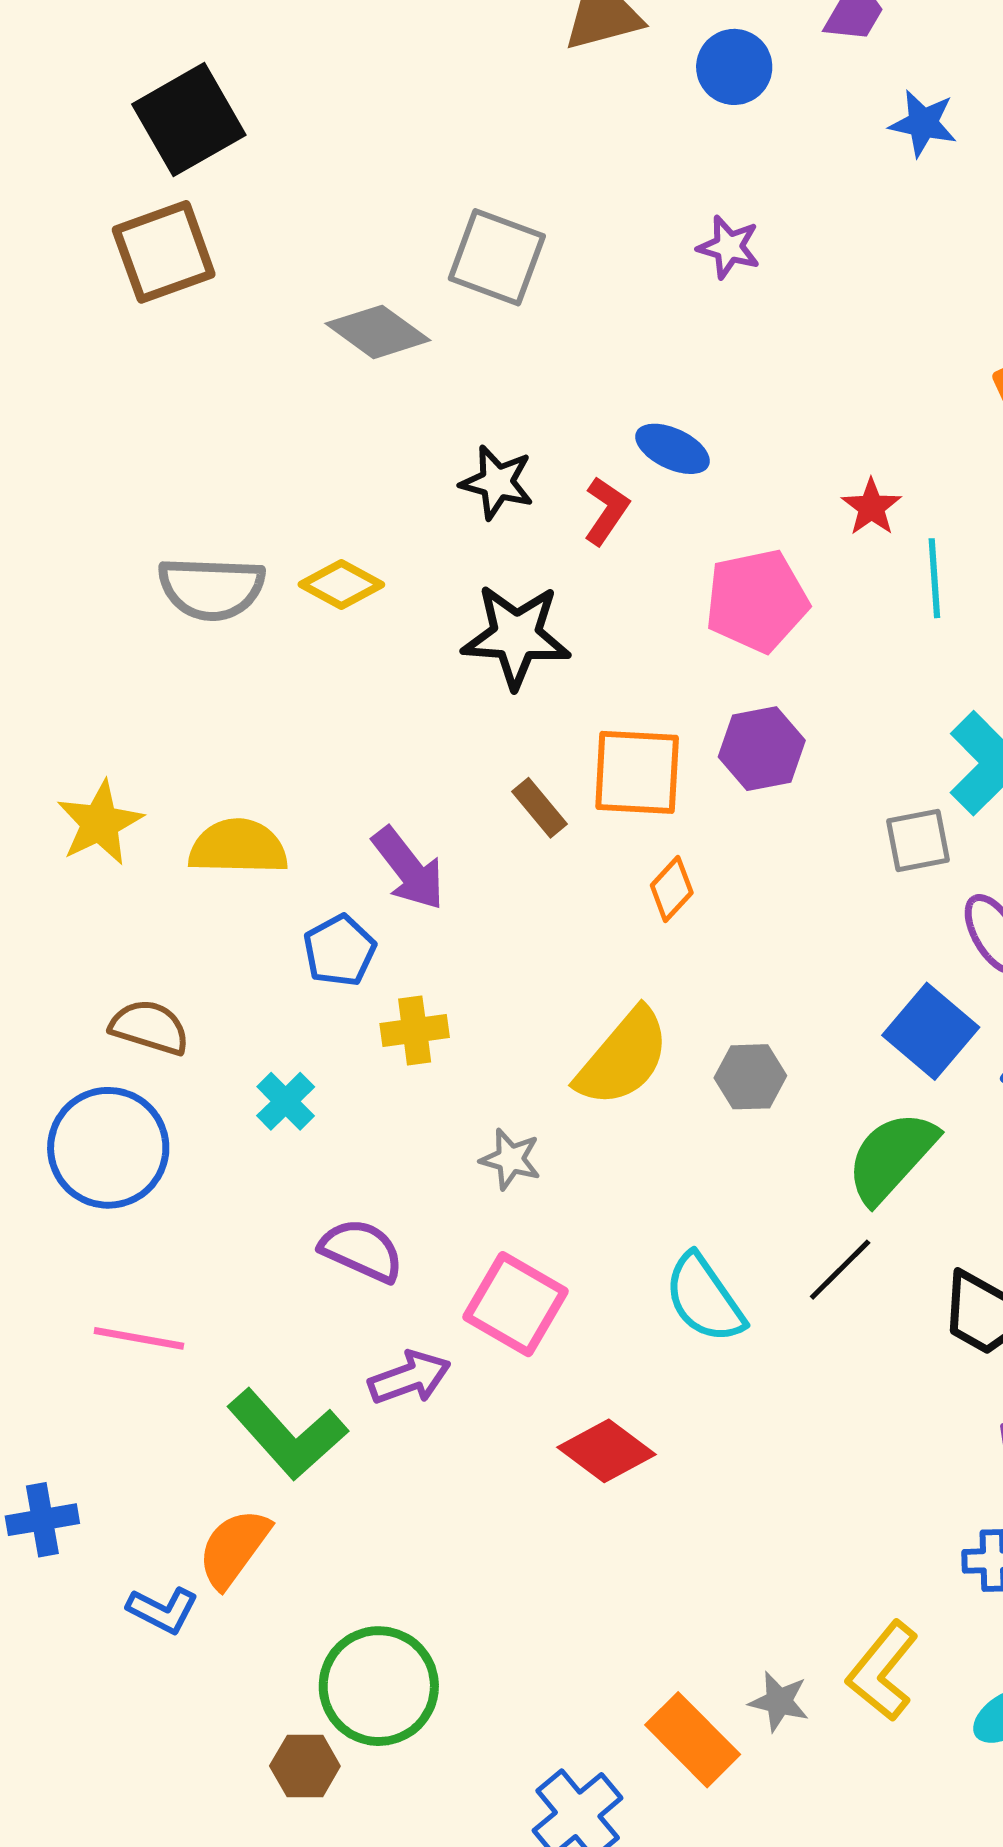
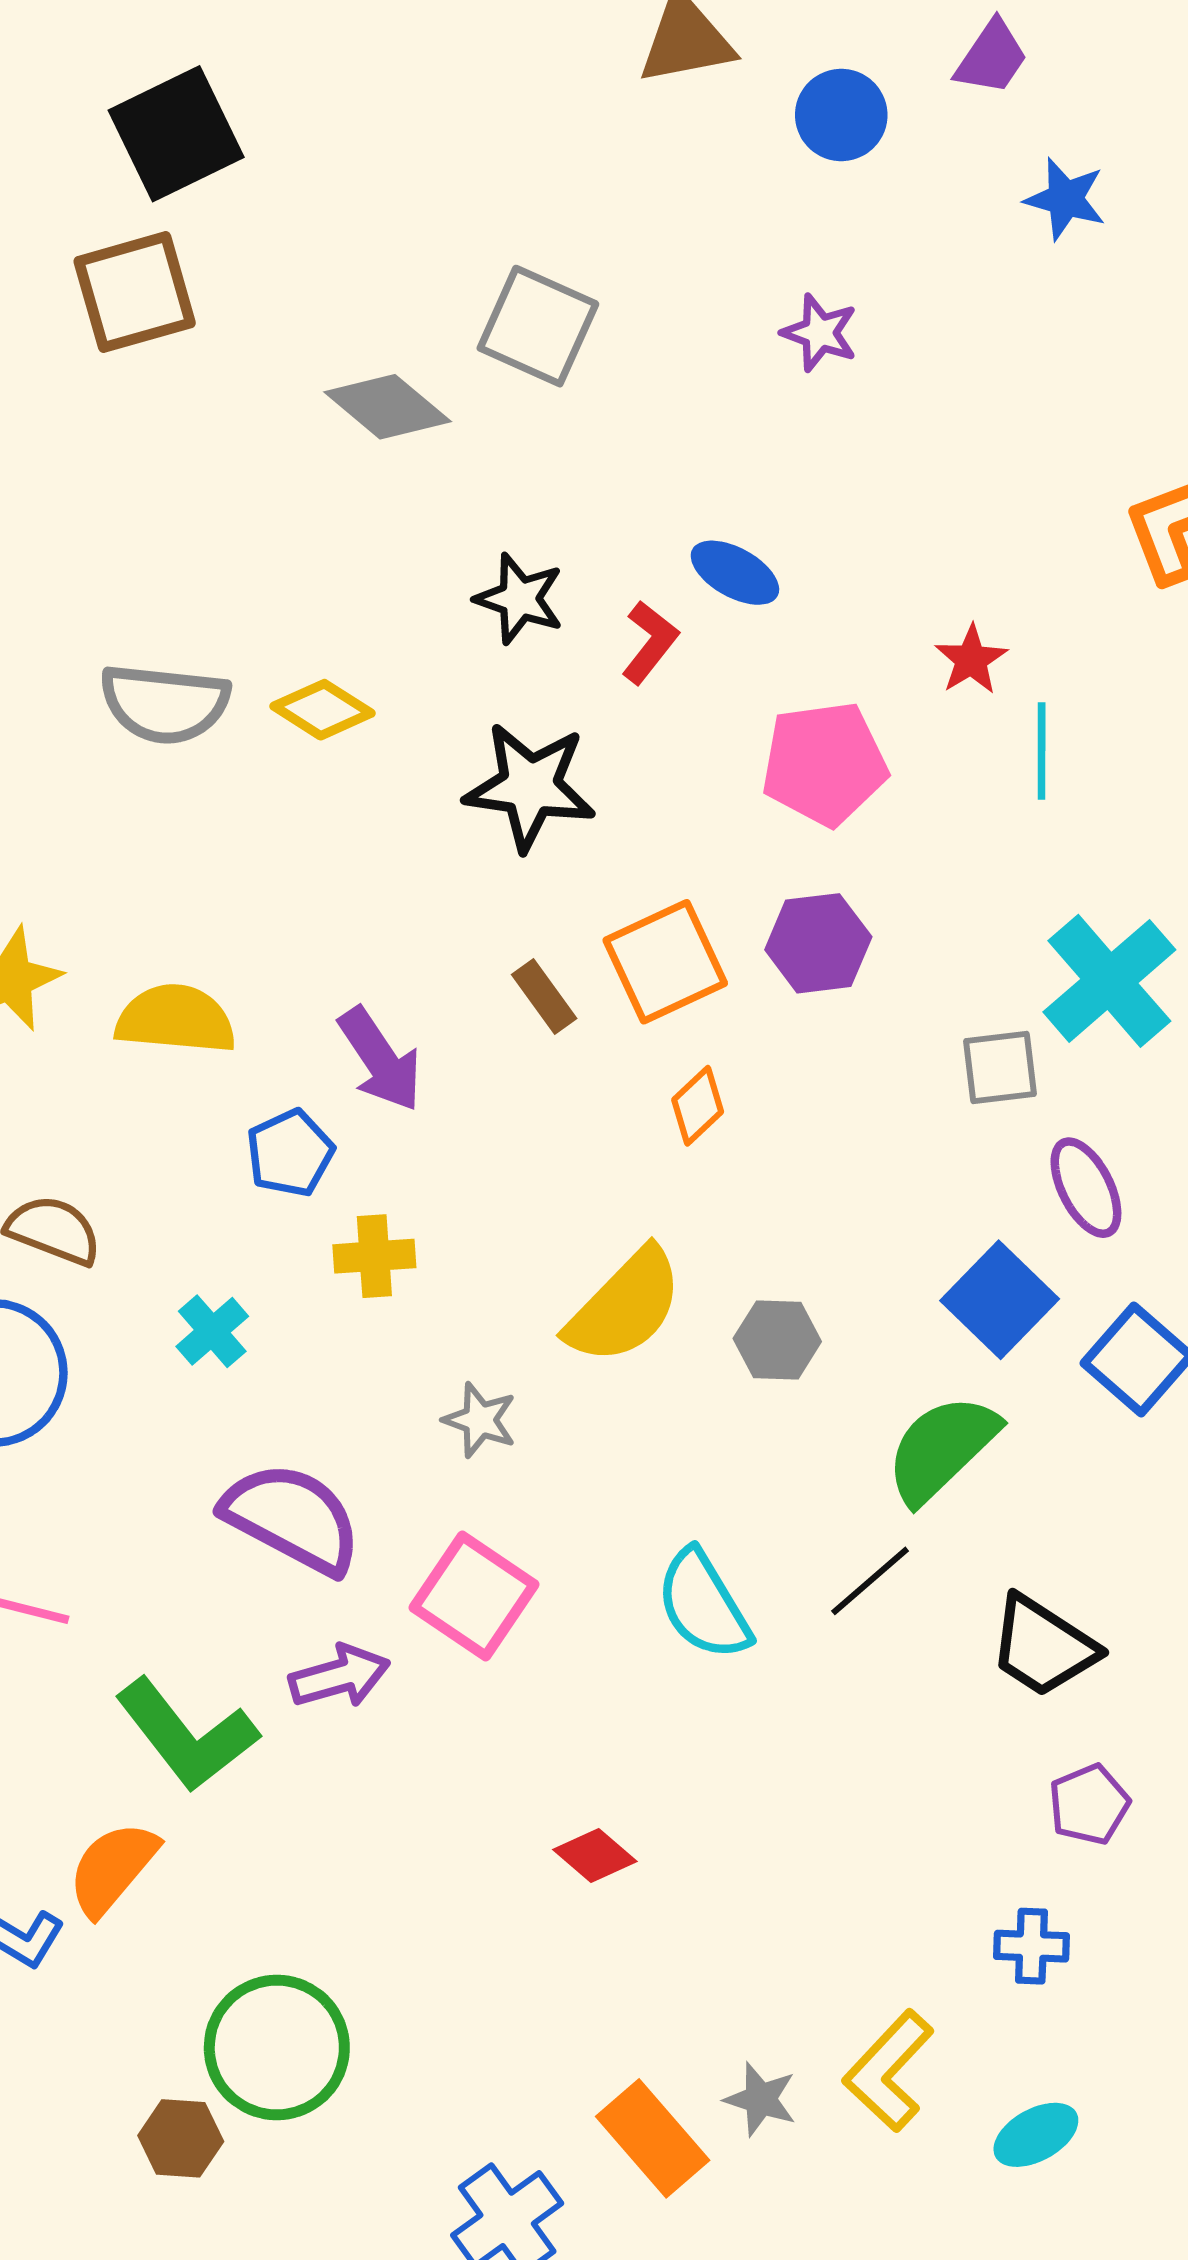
orange square: (637, 772) -> (665, 962), turned -32
purple semicircle: (362, 1250) -> (292, 1518), size x1.4
red diamond: (607, 1451) -> (595, 1856), moved, size x0.7

